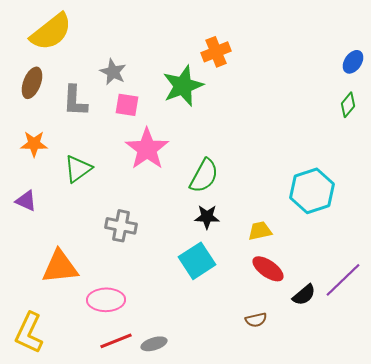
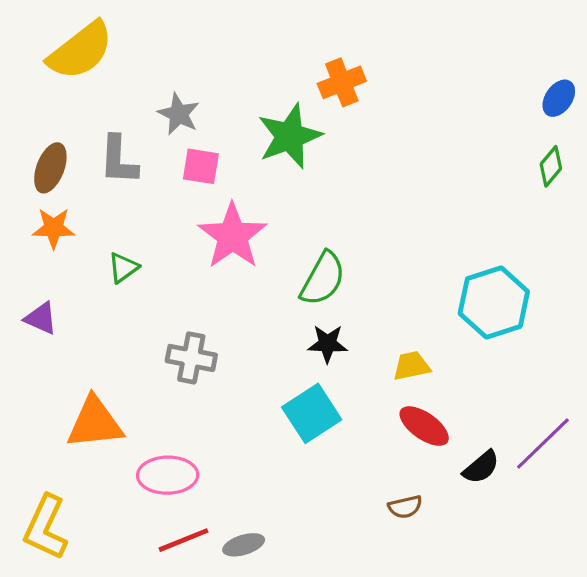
brown ellipse: (32, 83) -> (50, 168), moved
green triangle: (78, 169) -> (123, 268), size x0.7

